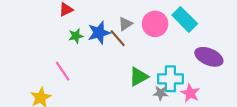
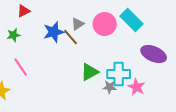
green star: (76, 36) -> (14, 35), moved

